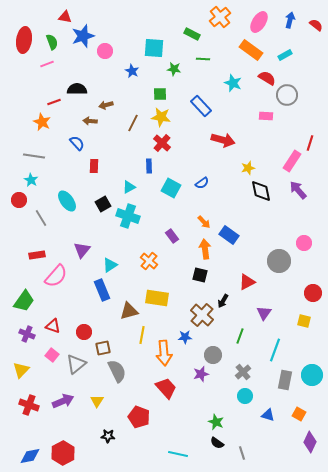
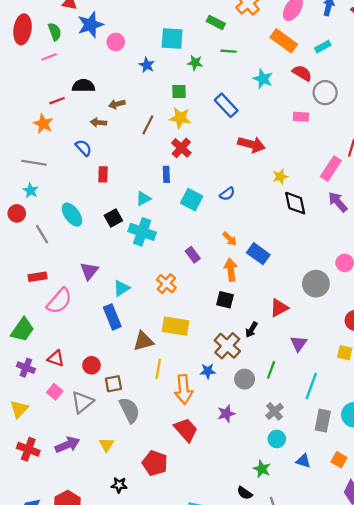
gray circle: (213, 355) -> (245, 379), moved
green star: (216, 422) -> (262, 469), moved

